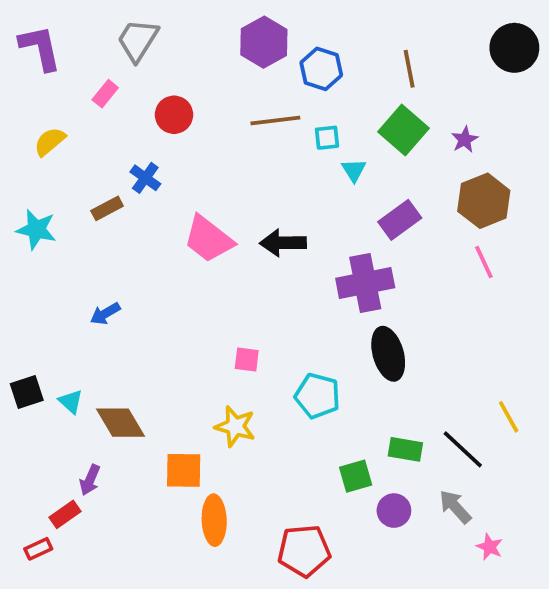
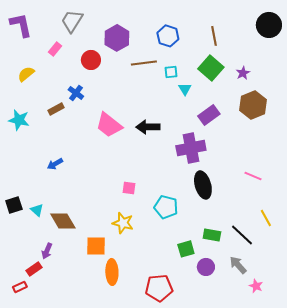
purple hexagon: (264, 42) -> (117, 38), moved
pink line: (484, 262) -> (253, 176), moved, turned -42

